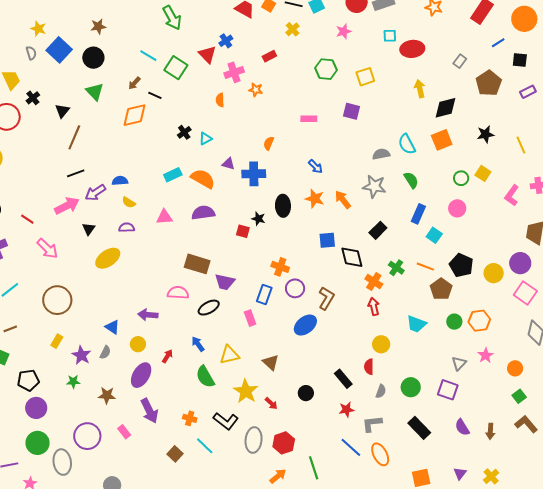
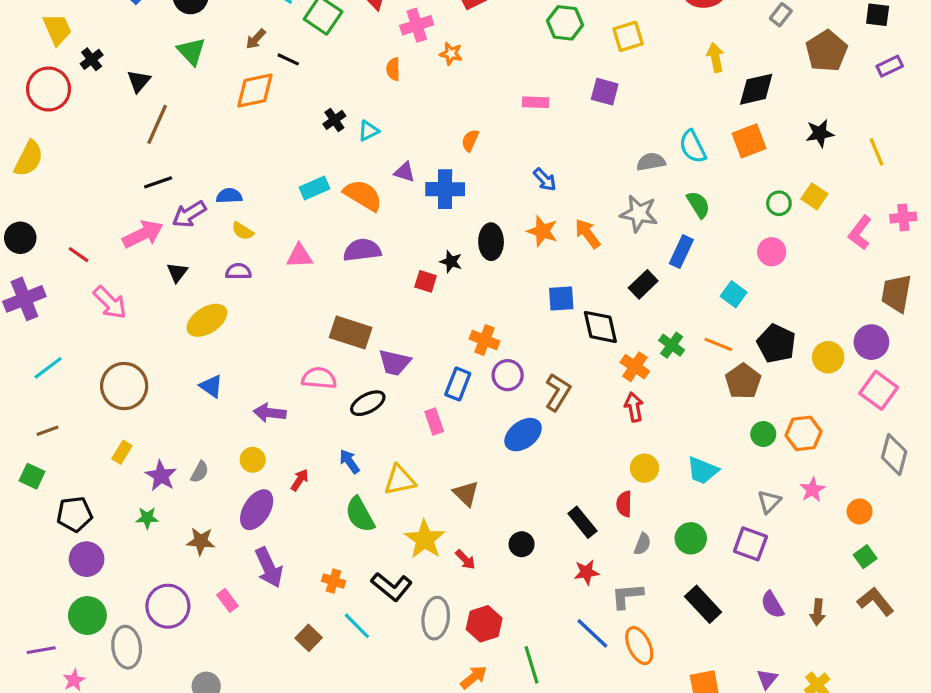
blue rectangle: (418, 214) -> (681, 252), moved
cyan trapezoid: (416, 324) -> (703, 470), moved
blue triangle: (112, 327) -> (211, 386), moved

